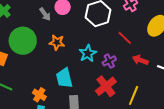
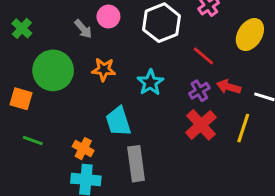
purple cross: (109, 61) -> (199, 91), moved
red cross: (106, 86) -> (201, 125), moved
yellow line: (134, 95) -> (243, 128), moved

